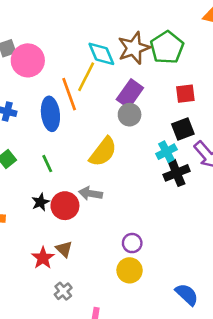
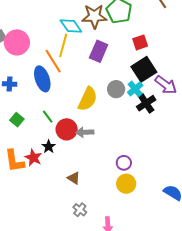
brown star: (134, 48) -> (94, 16), turned 30
gray circle: (130, 115) -> (116, 89), moved
black square: (183, 129) -> (144, 69), size x1.4
red circle: (65, 206) -> (67, 129), moved
red star: (43, 258) -> (33, 158), moved

